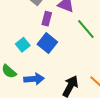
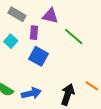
cyan square: (23, 45) -> (11, 41), moved

